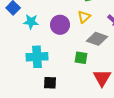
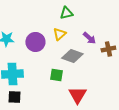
black square: (50, 83) -> (14, 97), moved

